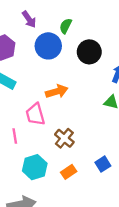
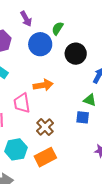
blue square: (103, 164) -> (83, 117), moved, turned 32
orange rectangle: (69, 172) -> (45, 157), size x1.5

